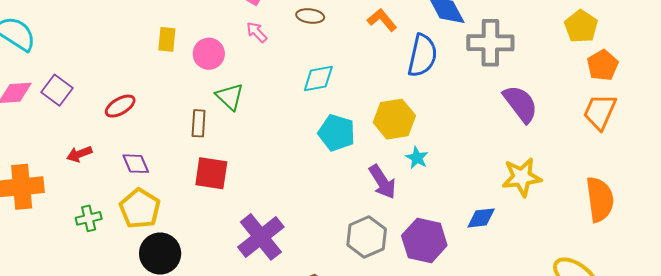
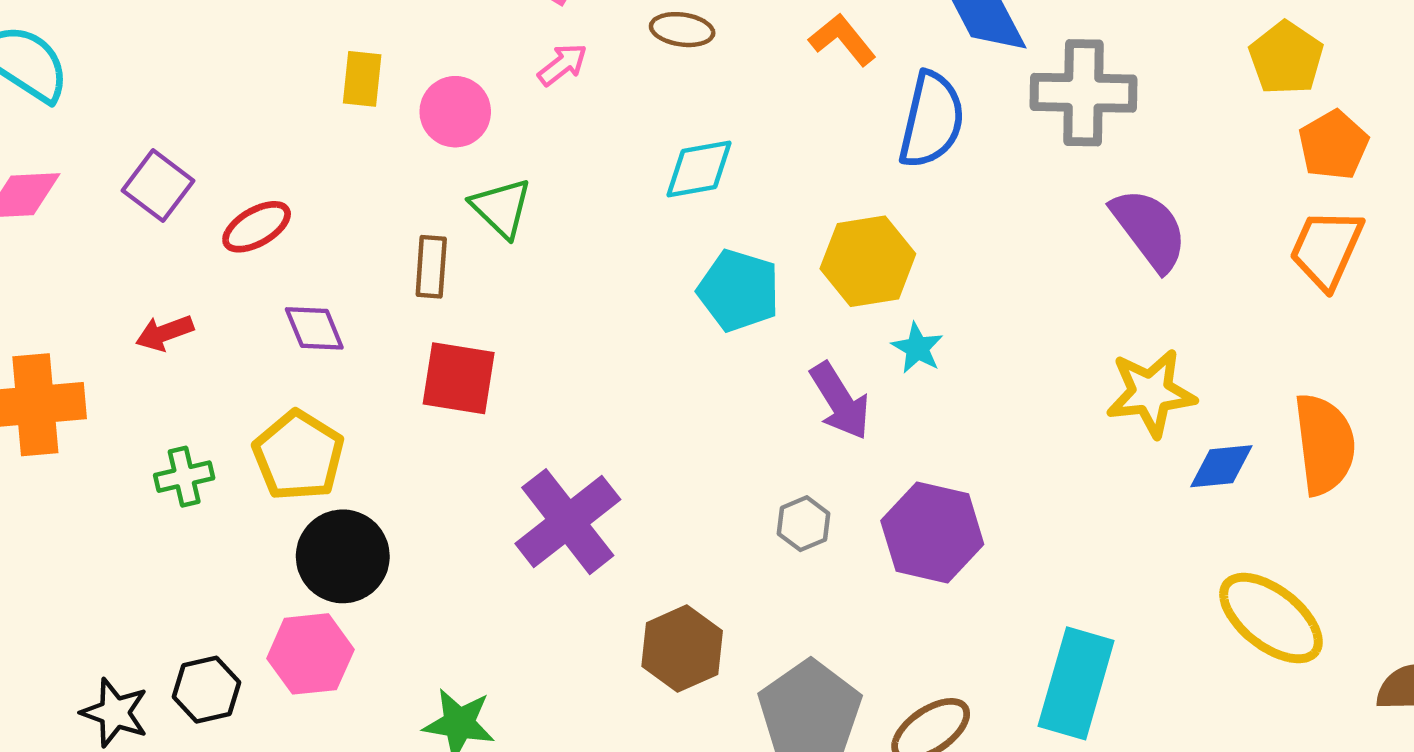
pink arrow: (257, 32) -> (562, 65), turned 95
purple square: (57, 90) -> (158, 186), moved
purple diamond: (136, 164) -> (314, 328), moved
blue diamond: (481, 218) -> (1221, 466), moved
gray hexagon: (367, 237) -> (804, 524), size x0.6

